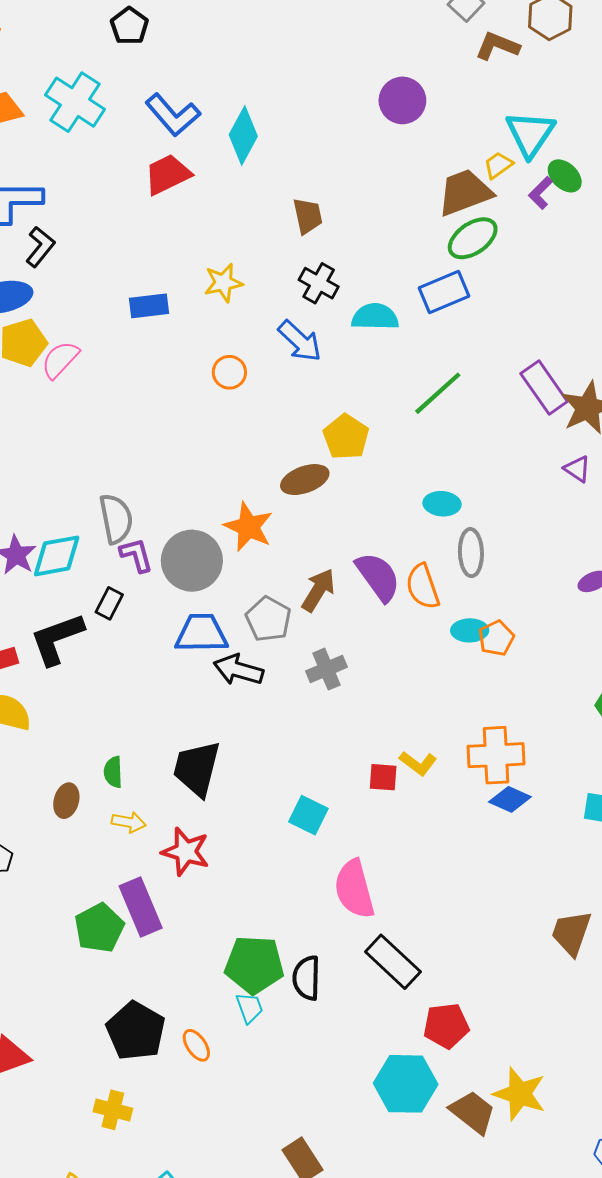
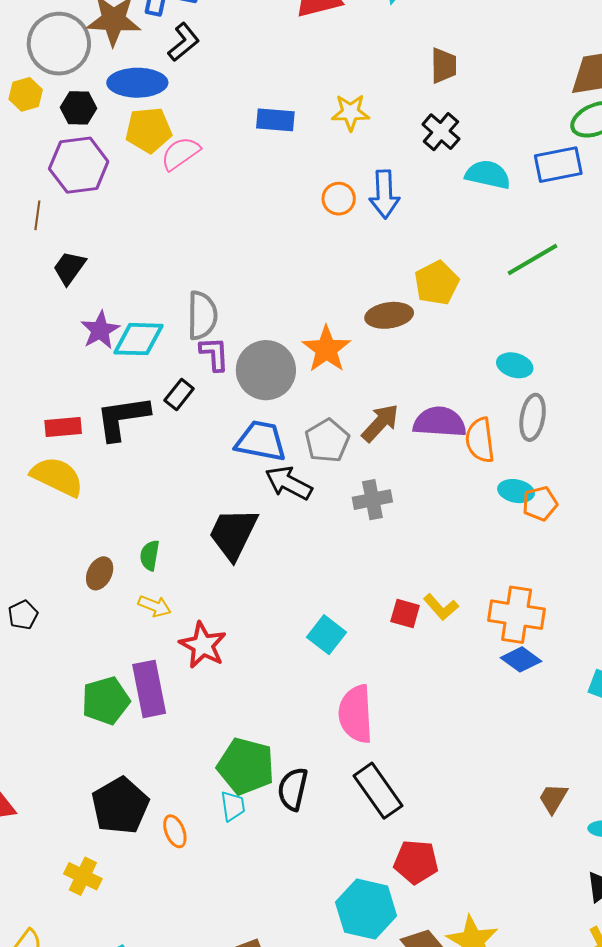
blue arrow: (300, 341) -> (384, 194), moved, turned 33
purple semicircle: (378, 577) -> (440, 422), turned -62
black trapezoid: (197, 769) -> (233, 534), moved
brown trapezoid: (571, 933) -> (553, 798), size x0.7

